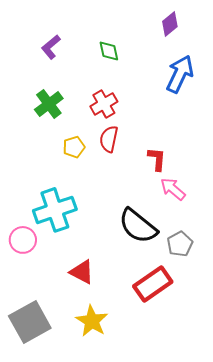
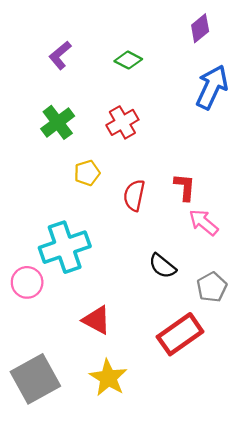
green diamond: (109, 51) -> (128, 60), turned -50
red semicircle: (109, 139) -> (134, 195), moved
black semicircle: (138, 226) -> (162, 266), size x0.6

